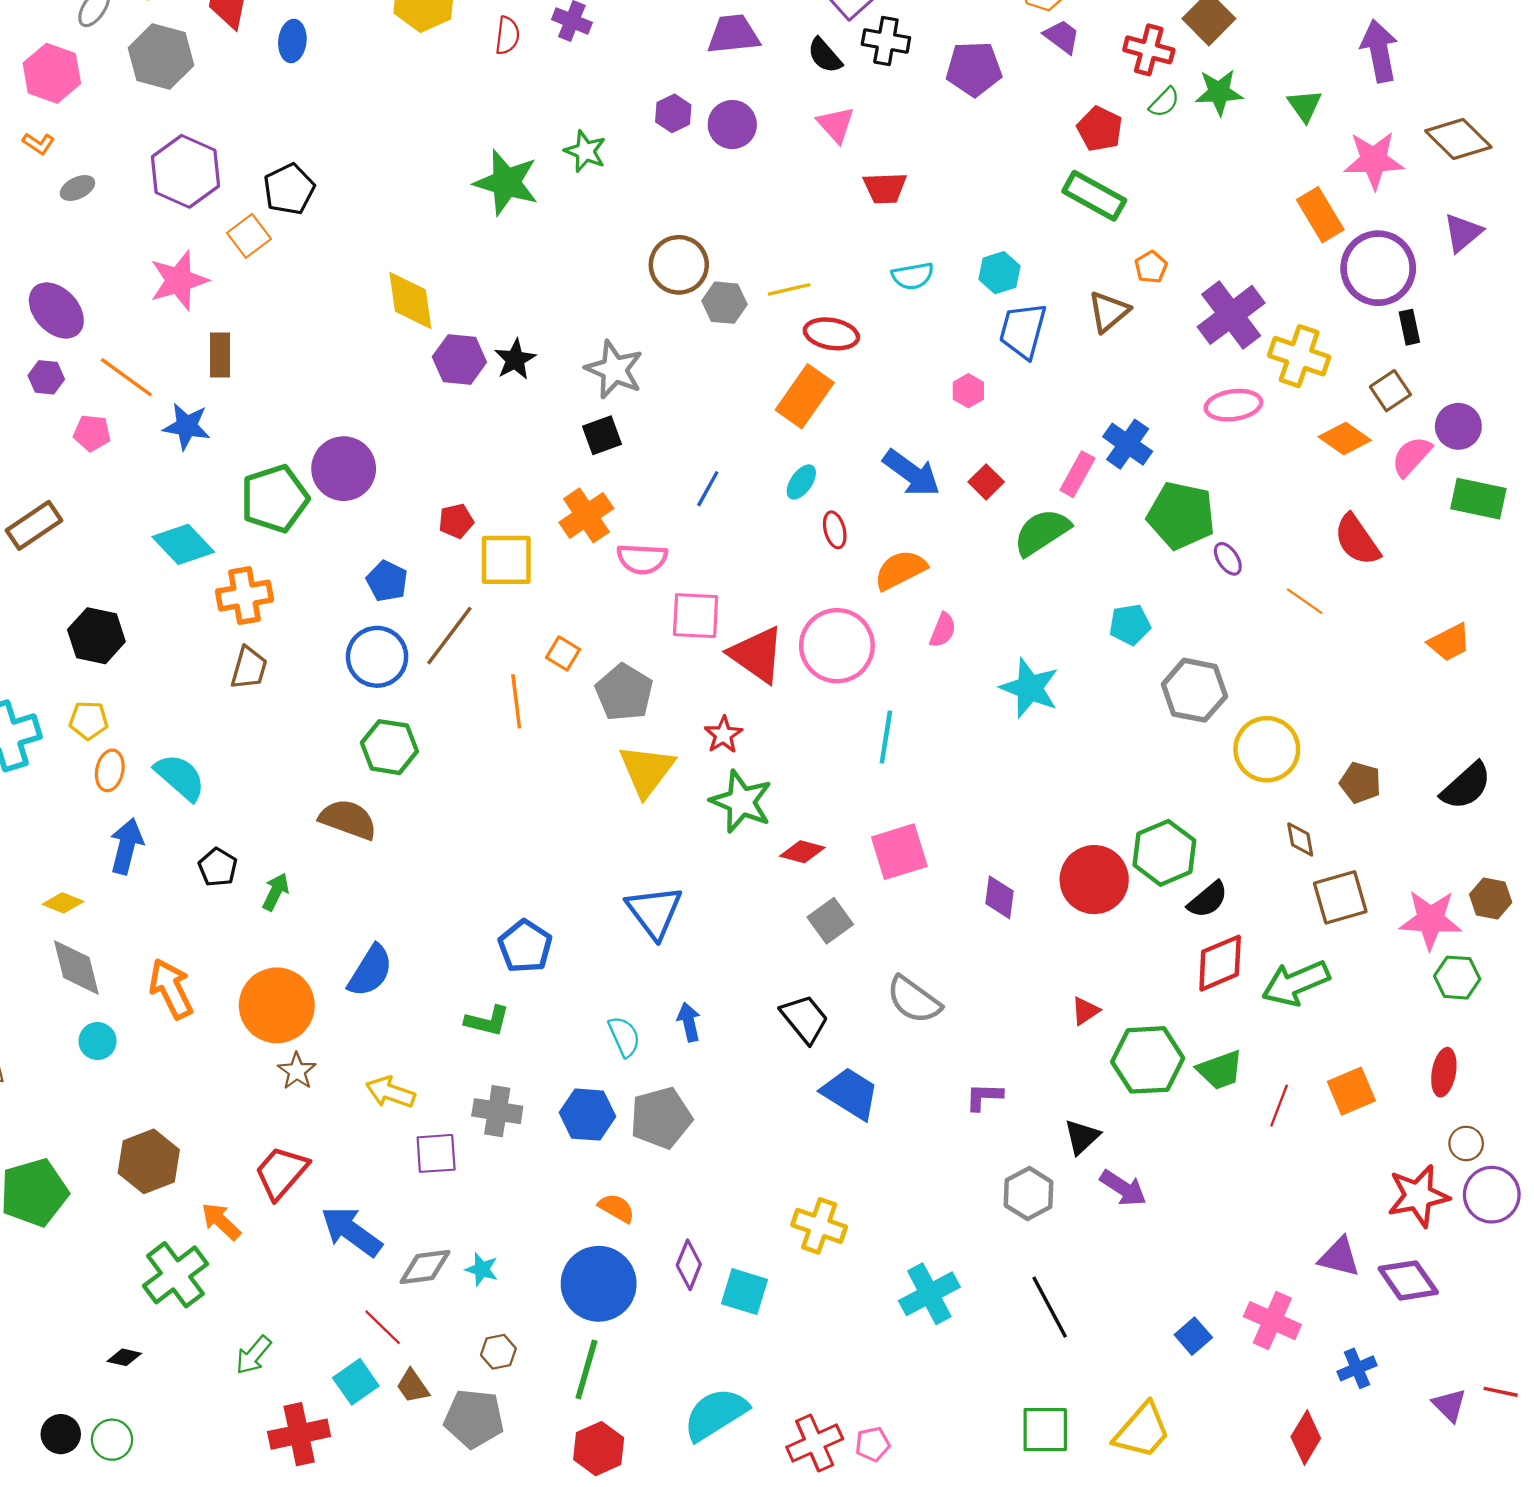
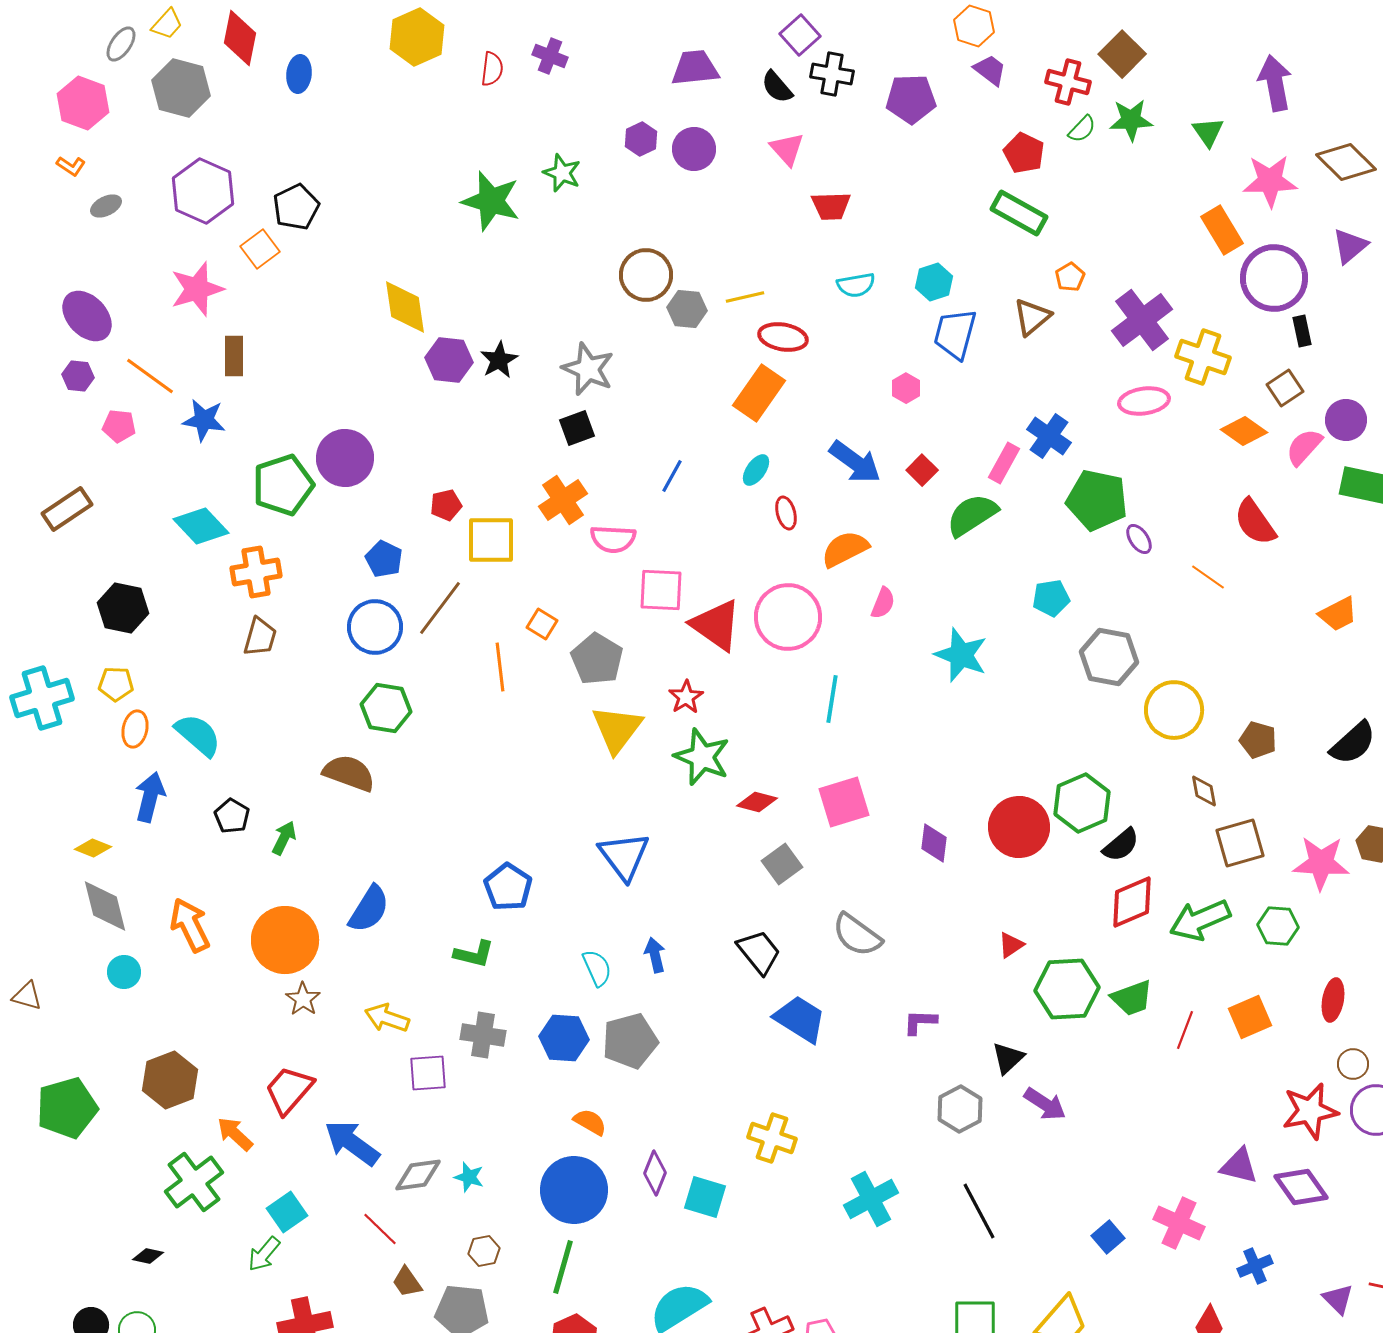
green hexagon: (1457, 978) -> (1278, 926), moved
cyan square: (356, 1382) -> (287, 1212), moved

